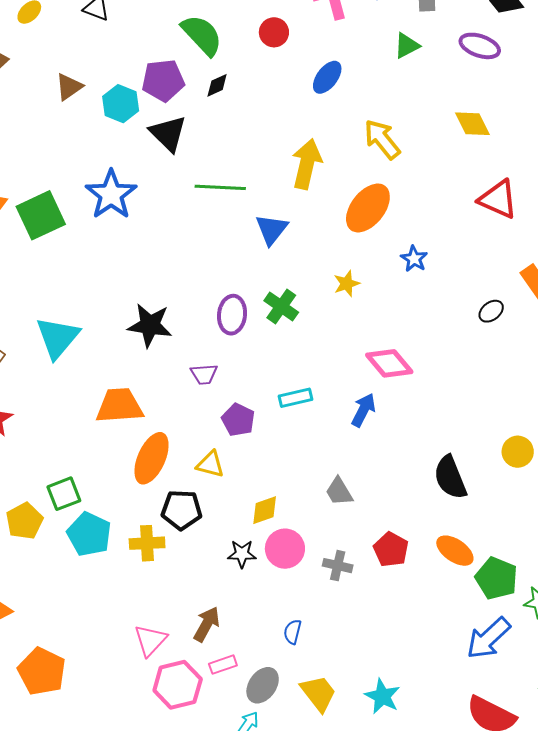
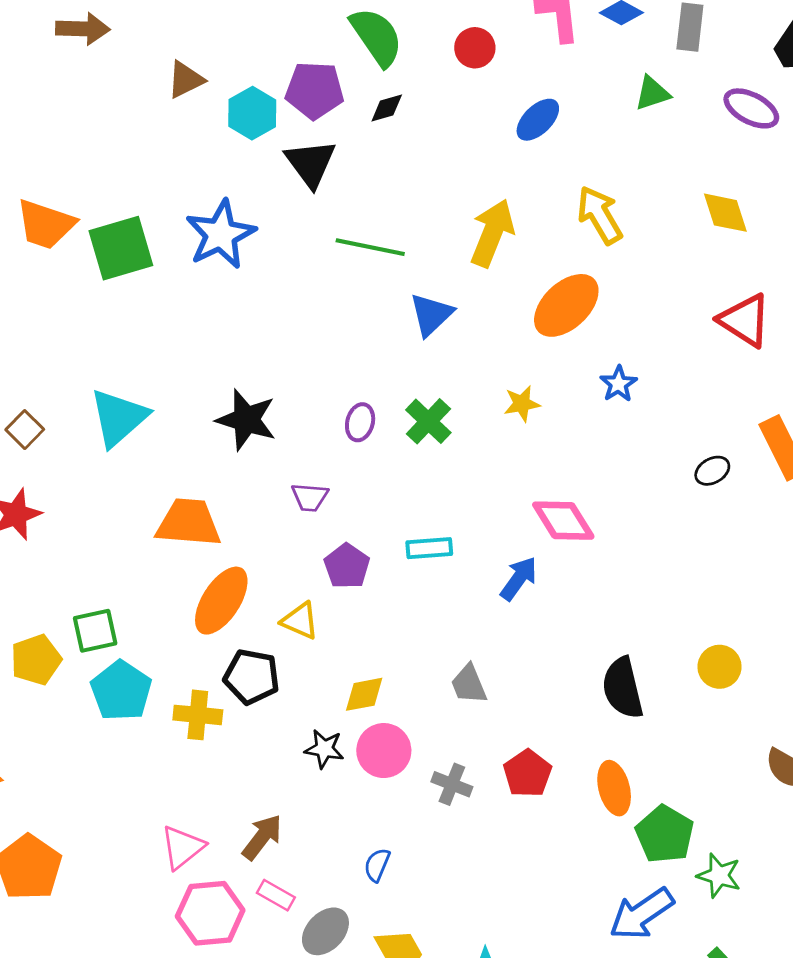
purple ellipse: (232, 315) -> (360, 422), size x0.7
orange ellipse: (455, 551) -> (614, 788), turned 33
pink rectangle: (223, 665) -> (276, 895), turned 40

